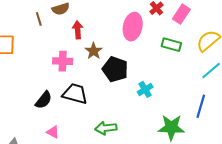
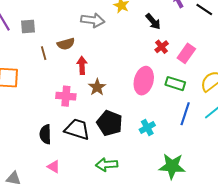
pink ellipse: (133, 27) -> (144, 81), moved
black pentagon: (115, 69) -> (110, 123), moved
black semicircle: (44, 100) -> (45, 134), turned 138
blue line: (201, 106) -> (185, 114), moved

